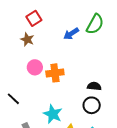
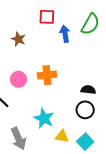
red square: (34, 18) -> (47, 17), moved, turned 35
blue arrow: (71, 34) -> (65, 34), turned 112
pink circle: (35, 67) -> (18, 79), moved

